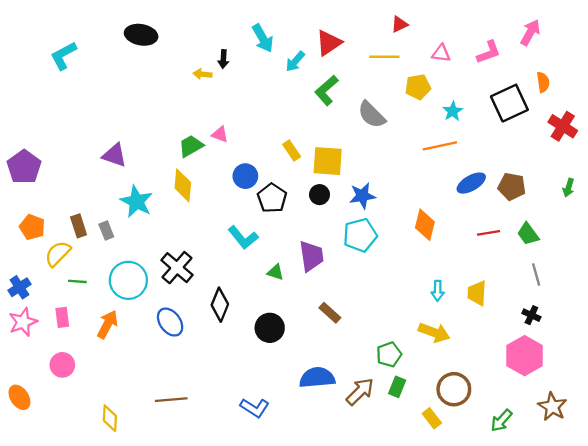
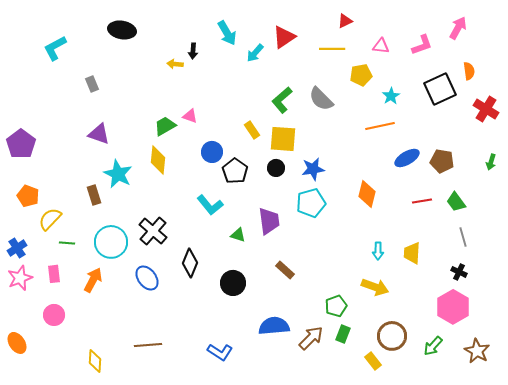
green L-shape: (326, 90) -> (282, 100), moved
brown rectangle: (79, 226) -> (94, 195), moved
gray rectangle: (106, 231) -> (92, 84), moved
green arrow: (501, 420) -> (433, 346), moved

